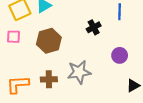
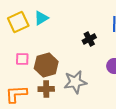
pink square: (14, 37) -> (22, 59), moved
brown hexagon: (49, 41) -> (46, 65), moved

